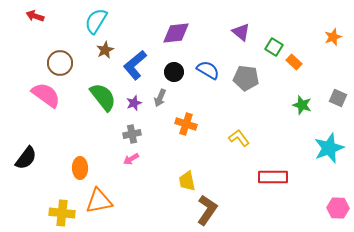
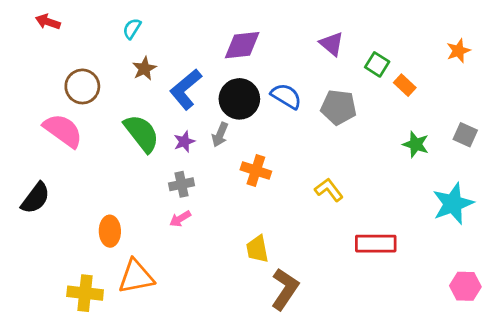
cyan semicircle: (96, 21) -> (132, 29), size x0.6
black circle: (174, 72) -> (239, 99), size x1.5
black semicircle: (26, 158) -> (35, 198), moved

